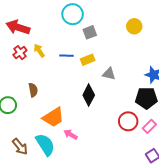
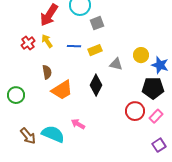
yellow circle: (134, 26) -> (141, 55), moved
red arrow: (18, 27) -> (49, 15), moved, turned -75
brown semicircle: (33, 90) -> (47, 72), moved
orange trapezoid: (53, 117) -> (62, 90), moved
cyan semicircle: (45, 145) -> (53, 134), turned -35

